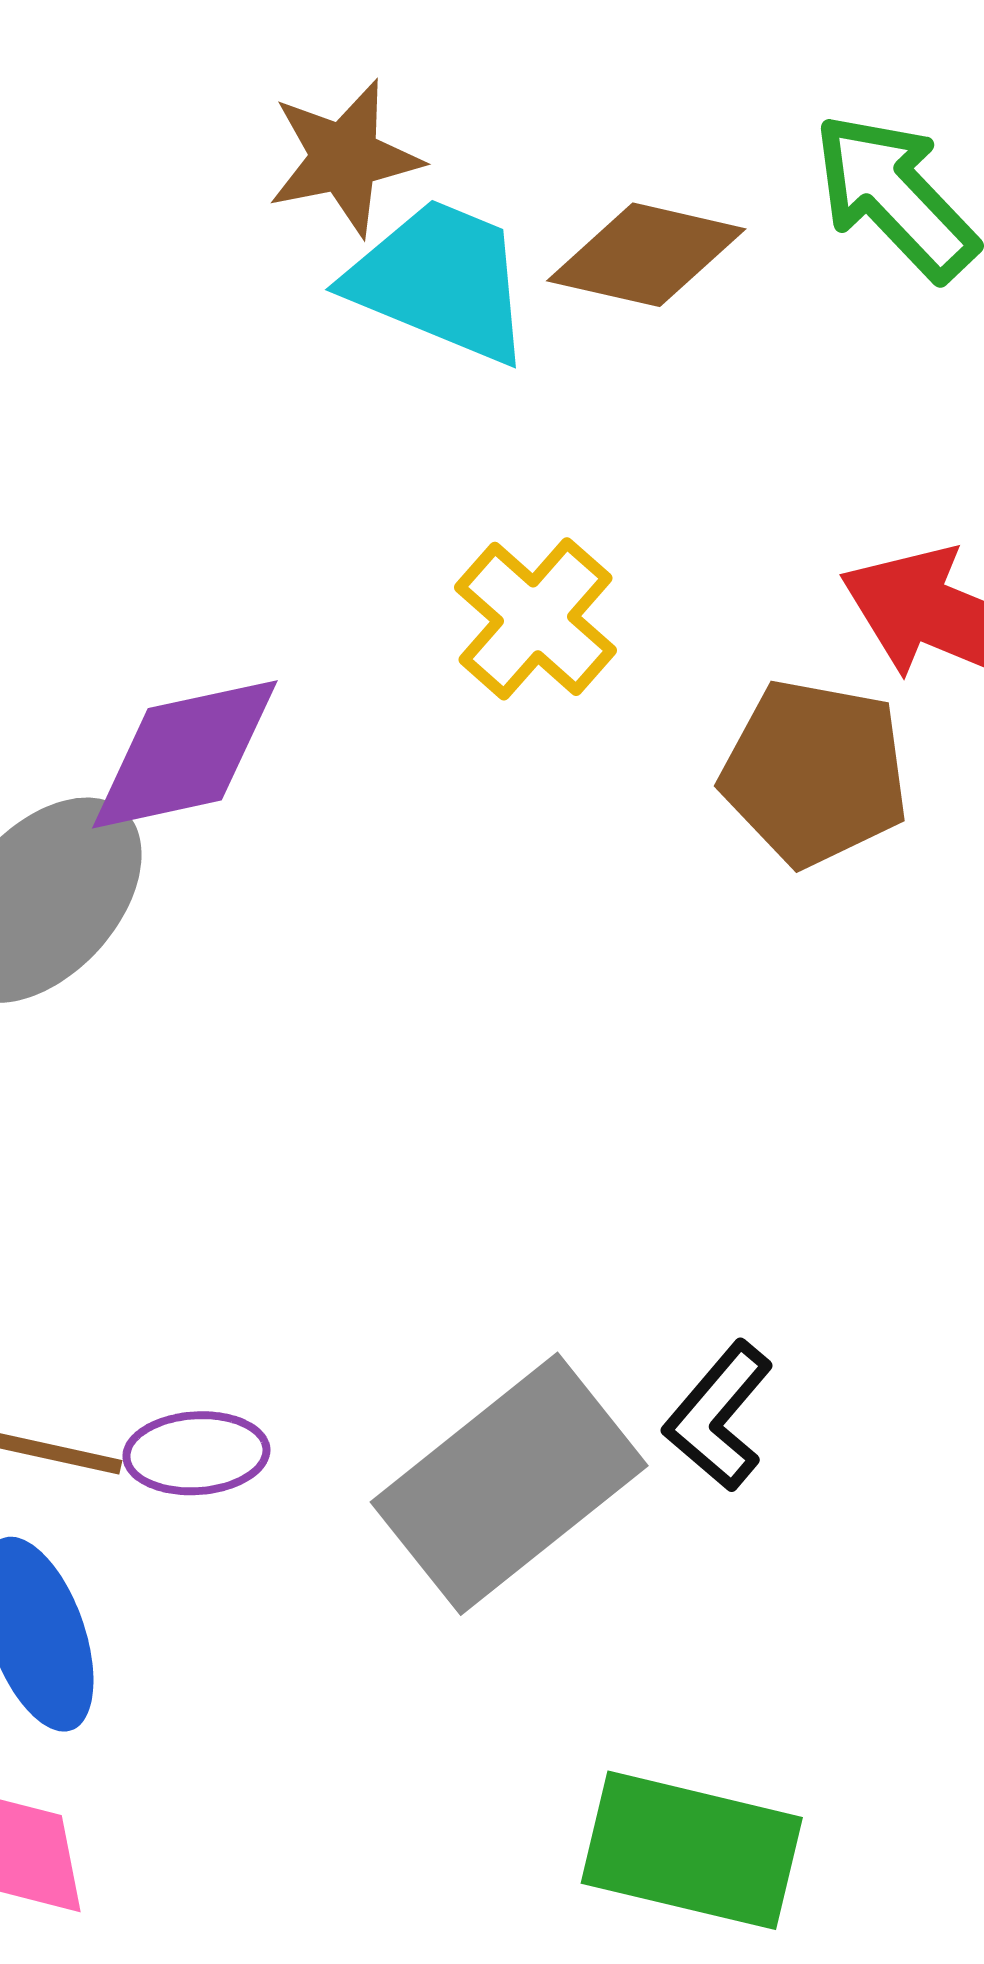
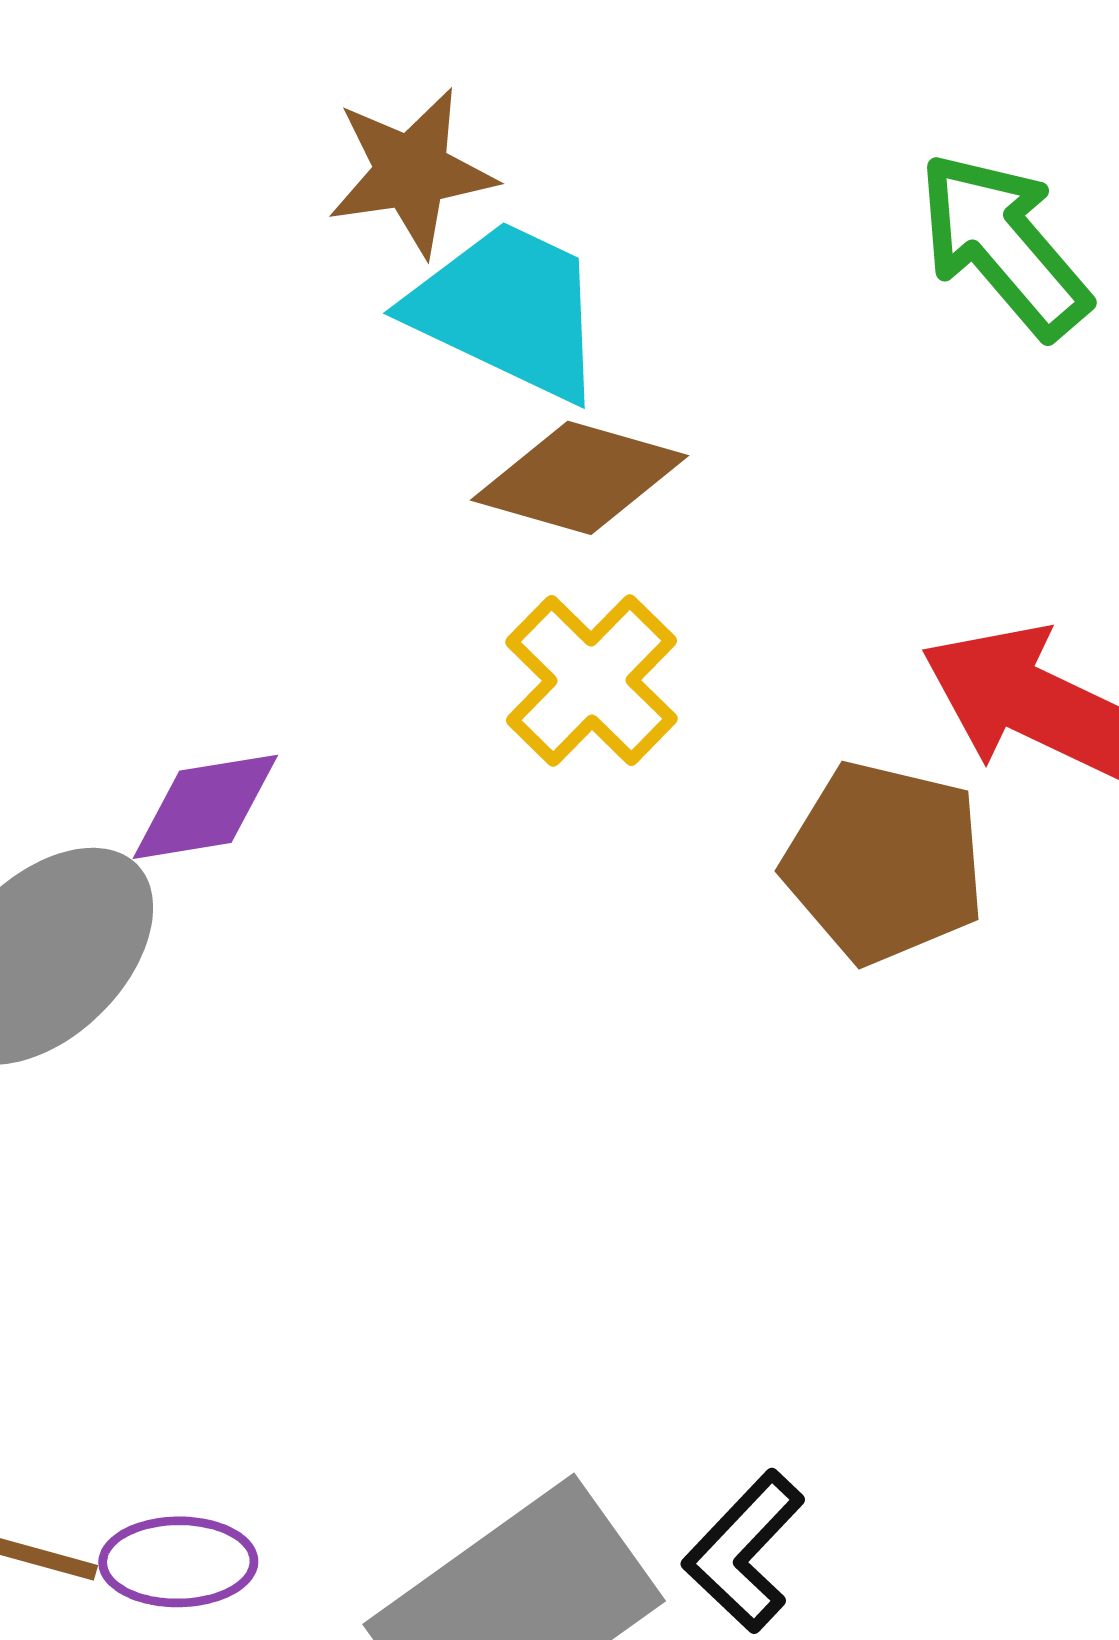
brown diamond: (646, 255) -> (579, 478), moved
purple diamond: (185, 754) -> (205, 807), size x0.7

